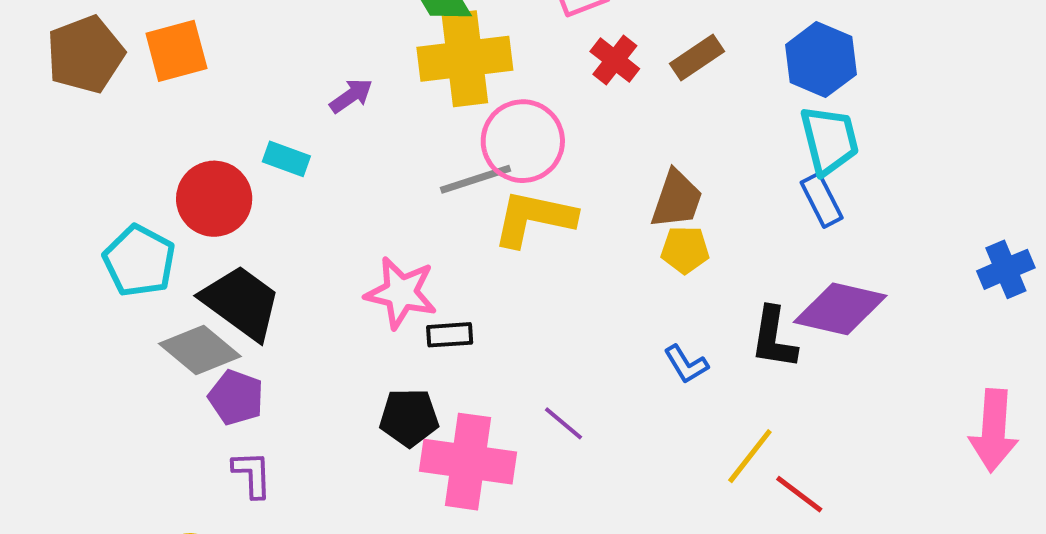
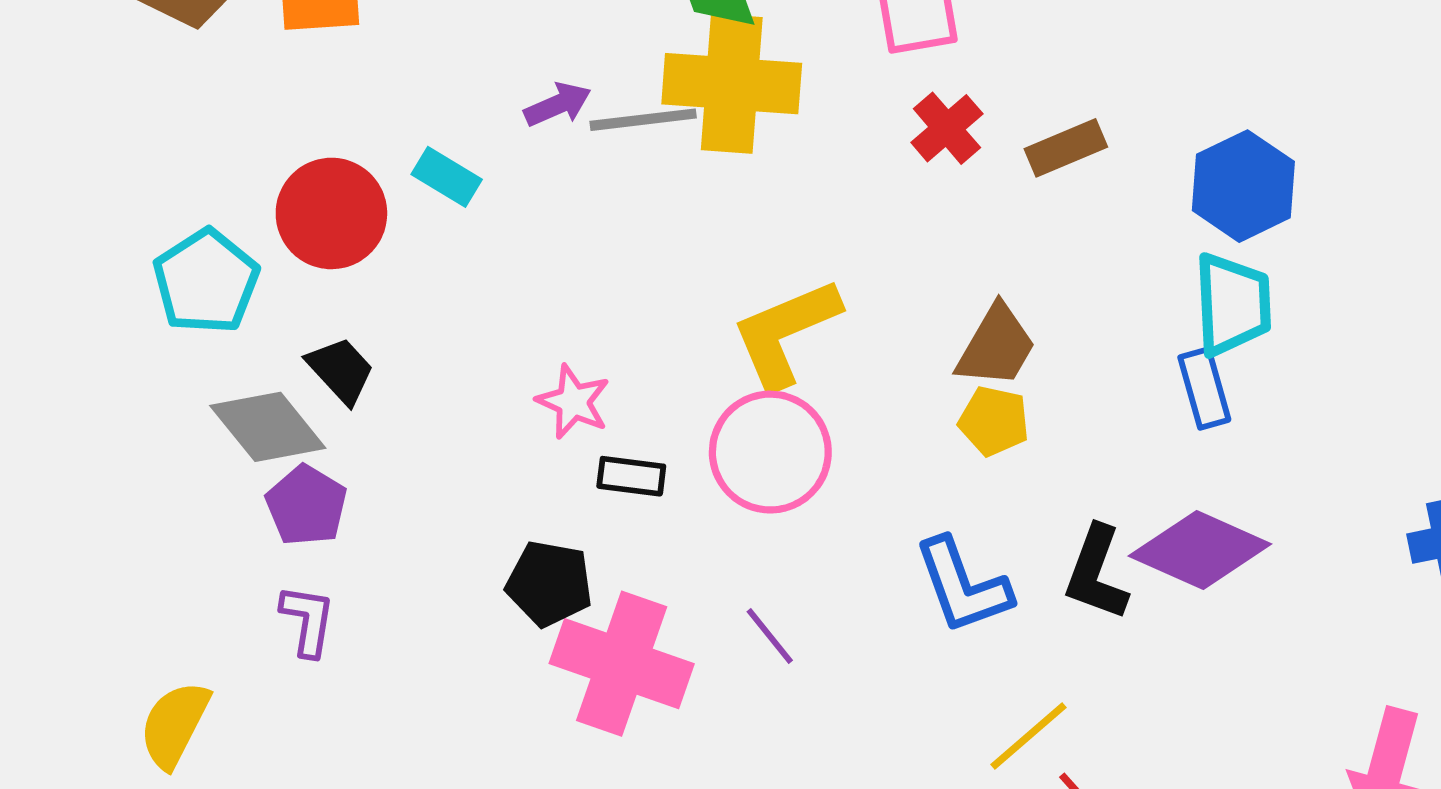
pink circle: (523, 141) -> (770, 452), moved
gray line: (476, 179) -> (643, 120), moved
yellow L-shape: (534, 218) -> (786, 333), turned -46
pink star: (401, 293) -> (573, 402), size x0.7
black trapezoid: (241, 302) -> (341, 370), size x0.6
blue L-shape: (686, 364) -> (963, 586), size x1.6

